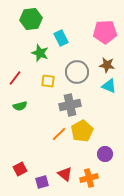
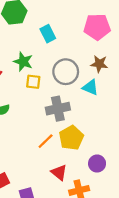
green star: (40, 53) -> (23, 62), moved
cyan triangle: (109, 86) -> (90, 87), moved
red triangle: (65, 174) -> (59, 172), moved

